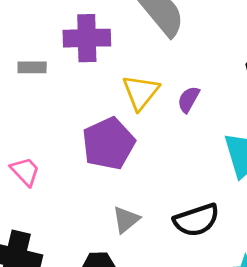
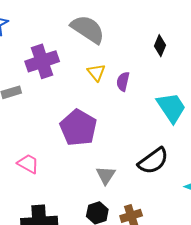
yellow triangle: (141, 92) -> (96, 72), moved, size x0.7

